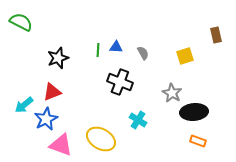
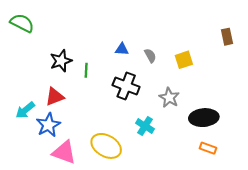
green line: (98, 50) -> (86, 70), moved
yellow square: (185, 56) -> (184, 60), moved
gray star: (172, 93) -> (169, 98), moved

